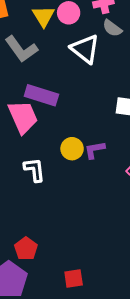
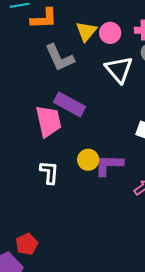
purple L-shape: (95, 150) -> (109, 165), size x1.4

